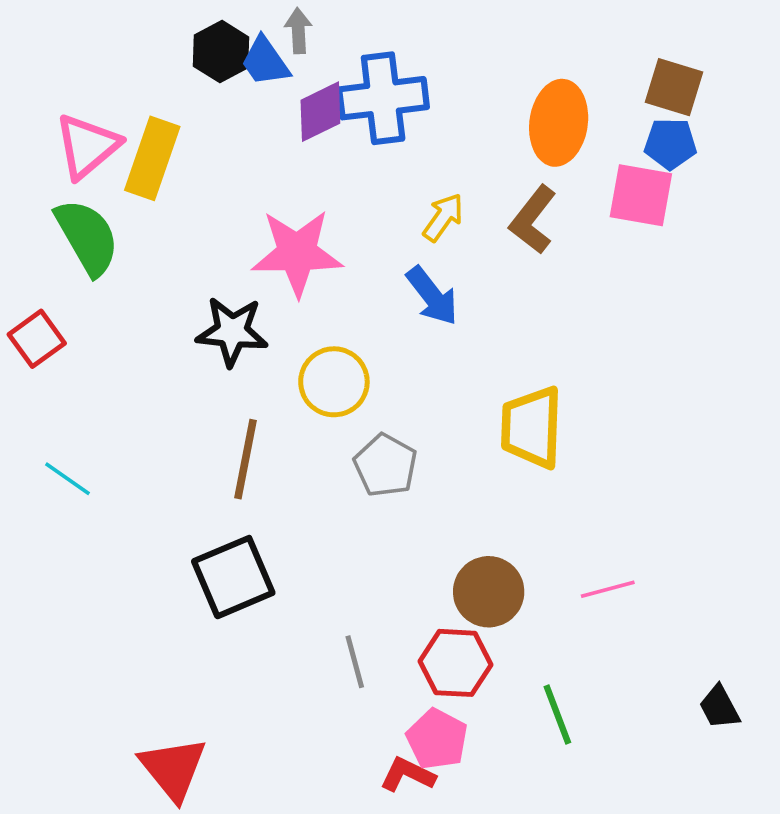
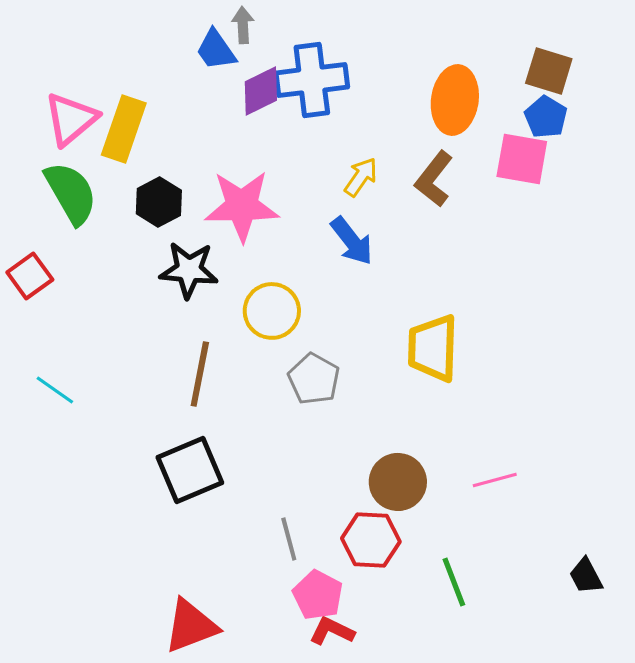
black hexagon: (221, 52) -> (159, 202), moved
blue pentagon: (670, 144) -> (546, 117), turned 30
pink pentagon: (437, 739) -> (318, 595), moved
red triangle: (173, 769) -> (191, 626), moved, turned 48

